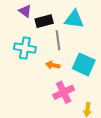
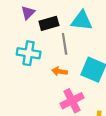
purple triangle: (25, 11) -> (28, 13), turned 40

